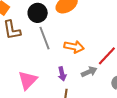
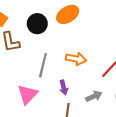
gray line: (44, 38) -> (43, 65), moved, turned 35
gray arrow: (89, 72) -> (94, 96), moved

